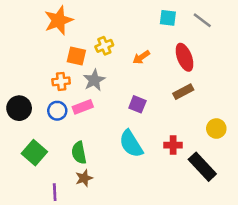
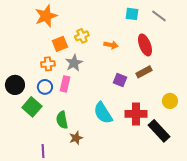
orange square: (76, 56) -> (60, 44), turned -35
orange arrow: (141, 57) -> (111, 45), turned -136
purple square: (137, 104) -> (120, 80), moved
pink rectangle: (83, 107) -> (65, 84), turned -56
red cross: (173, 145) -> (136, 114), size x1.5
green square: (34, 153) -> (32, 107), moved
brown star: (84, 178) -> (76, 138), moved

